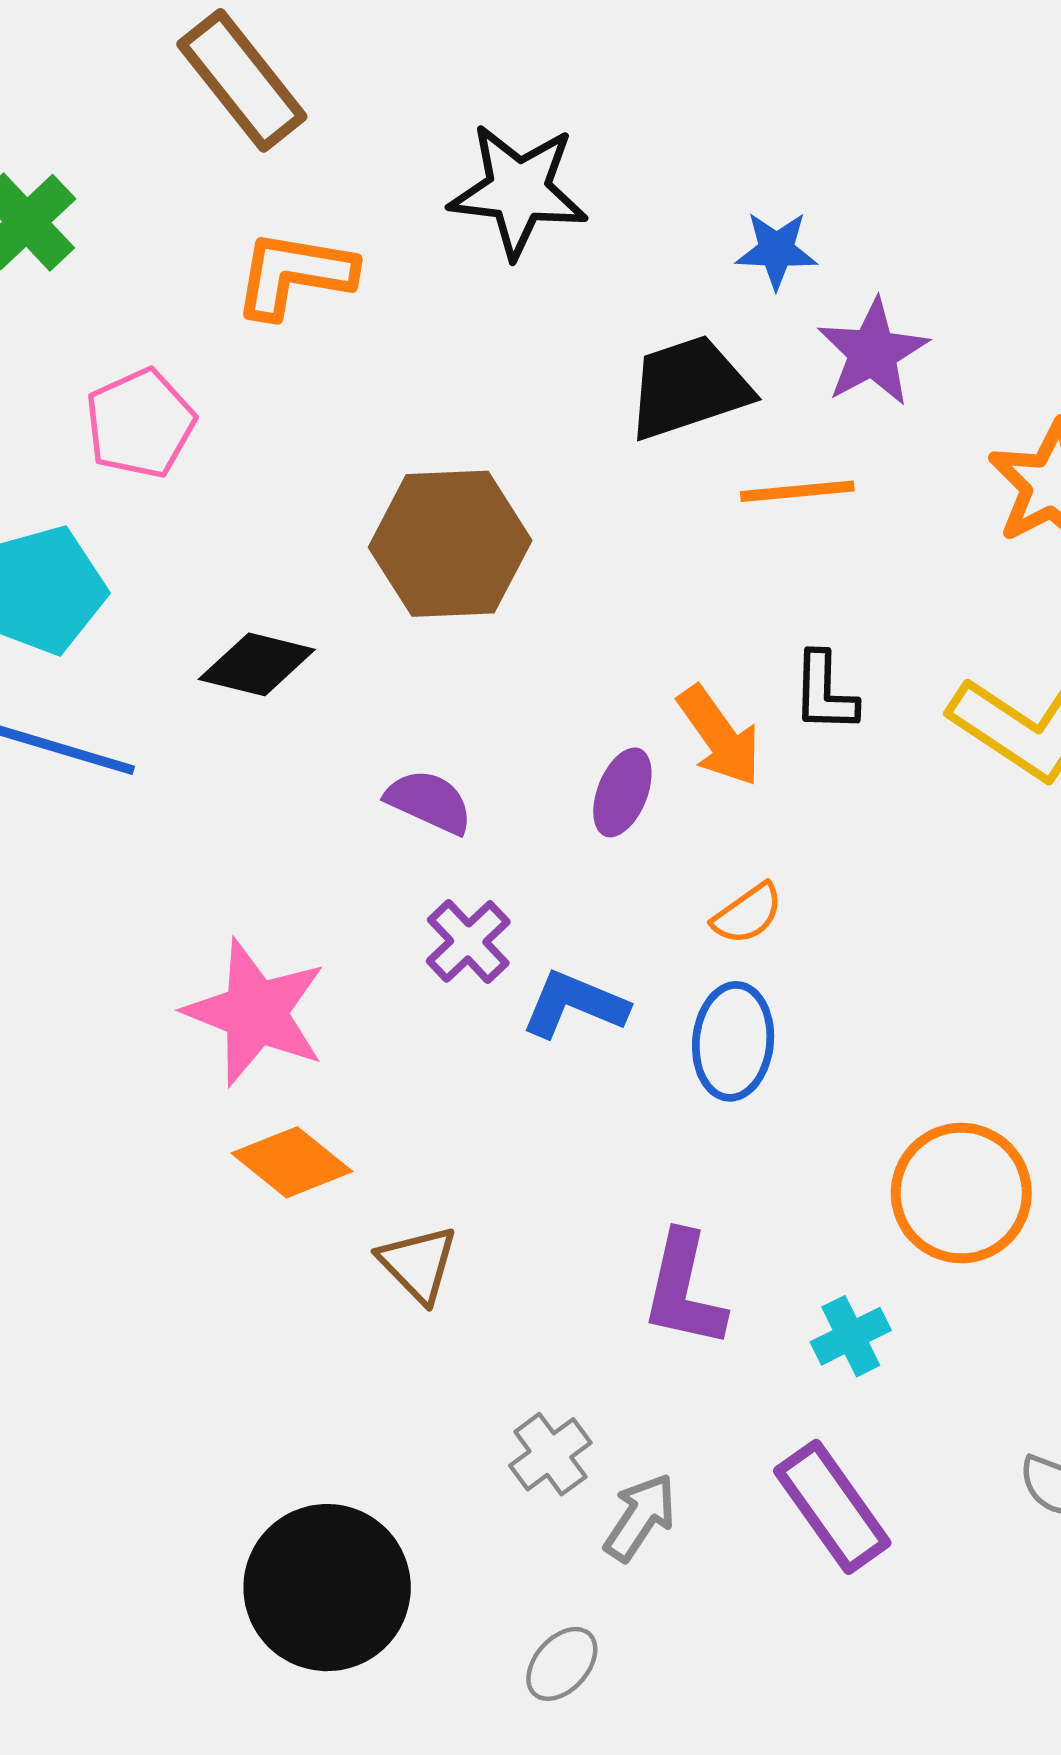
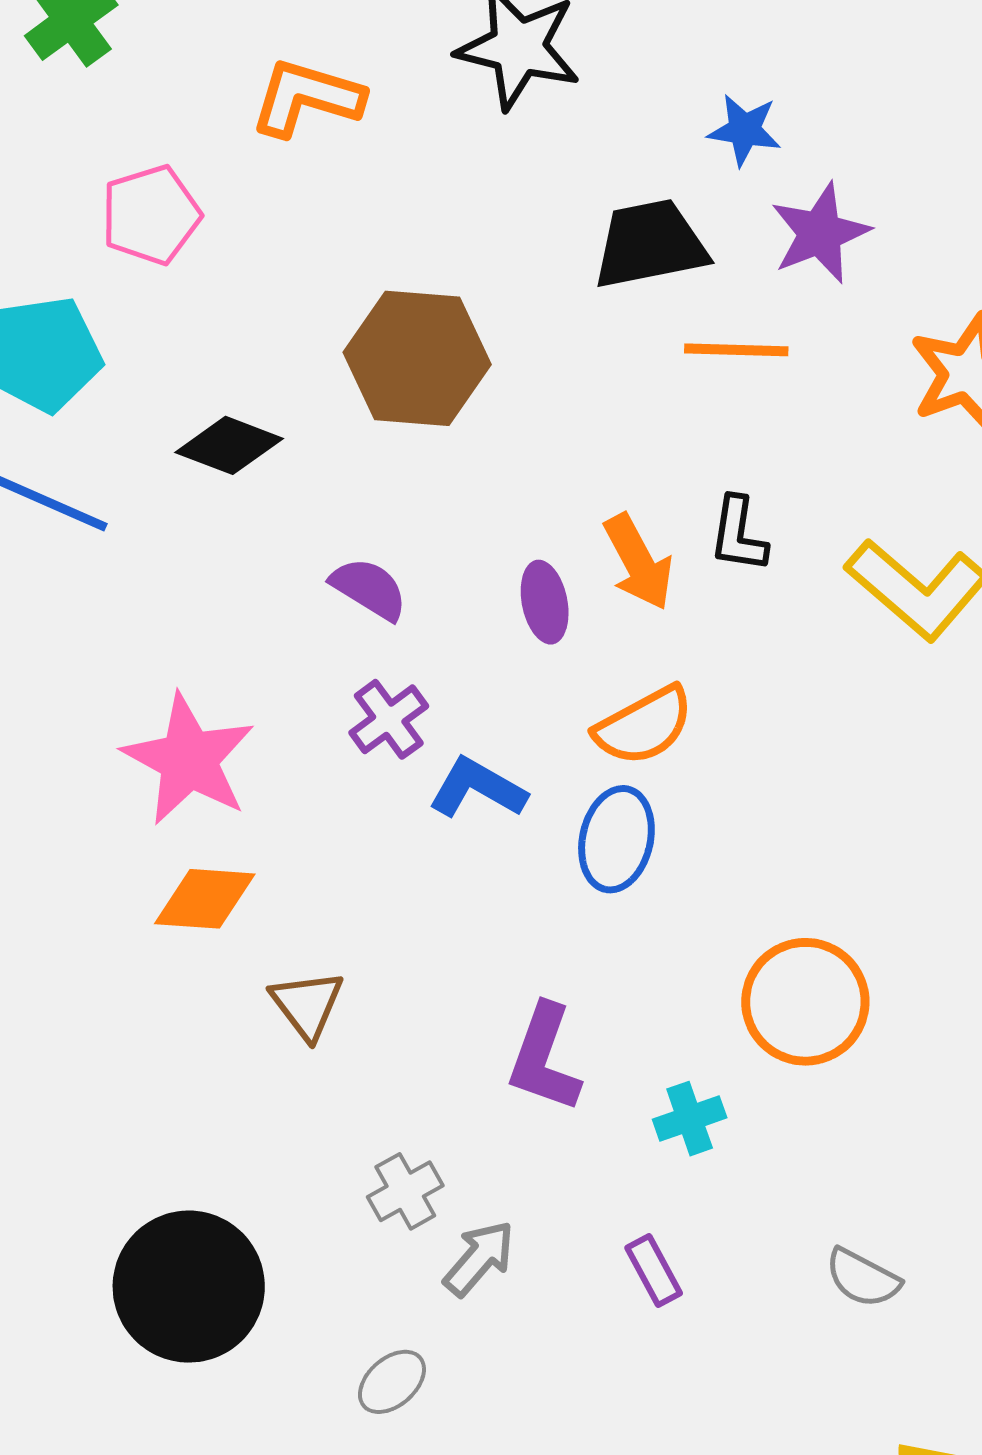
purple ellipse: (622, 792) -> (545, 602), turned -40
orange semicircle: (747, 914) -> (644, 726), size x1.5
orange diamond: (292, 1162) -> (205, 899), turned -42
purple rectangle: (832, 1507) -> (654, 1271), size x0.6

